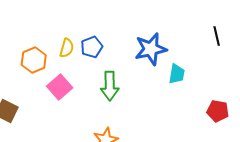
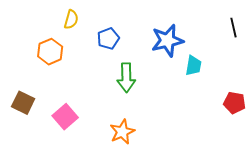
yellow semicircle: (67, 48) -> (71, 20), moved
pink square: (60, 87) -> (65, 117), moved

